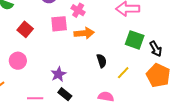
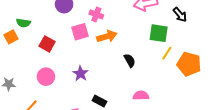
black arrow: (156, 49) -> (180, 15), moved
yellow line: (123, 73) -> (167, 53), moved
purple star: (58, 74) -> (80, 74), moved

